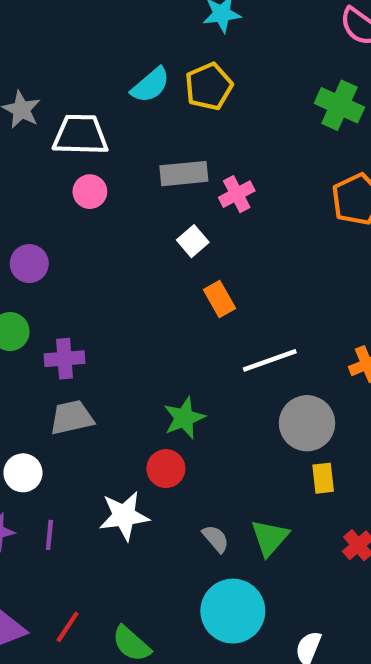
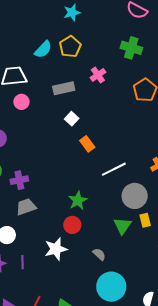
pink cross: (237, 194) -> (98, 75), moved
green triangle: (270, 538) -> (122, 226), moved

